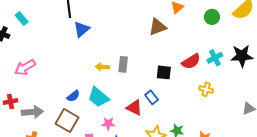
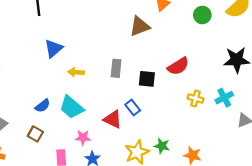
blue triangle: (82, 29) -> (54, 48), moved
cyan cross: (215, 58) -> (224, 98), moved
gray rectangle: (123, 64) -> (116, 68), moved
brown square: (67, 121) -> (35, 134), size x0.6

